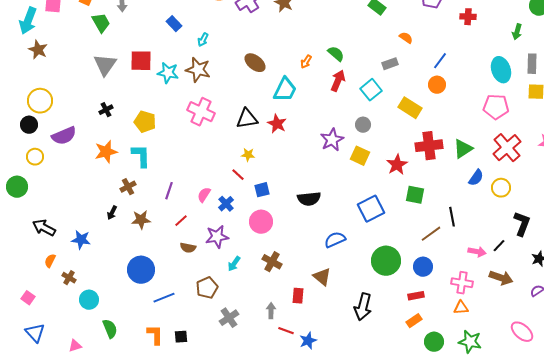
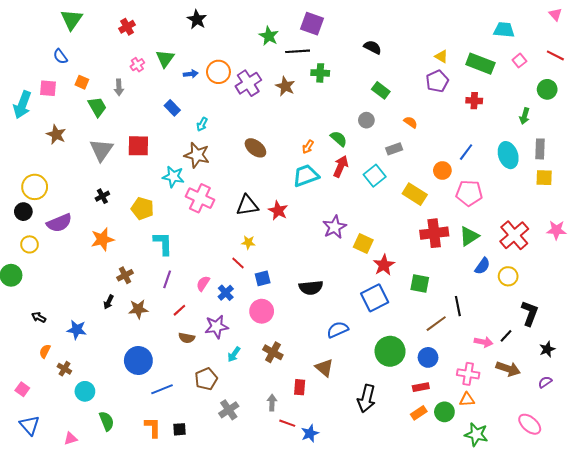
brown star: (38, 50) -> (56, 135), moved
blue line: (440, 61) -> (466, 152), moved
cyan star: (168, 73) -> (173, 177), moved
cyan trapezoid: (285, 90) -> (306, 176), moved, turned -136
pink pentagon: (496, 107) -> (469, 193), moved
gray circle: (363, 125) -> (366, 120), moved
cyan L-shape: (141, 156) -> (163, 243), moved
red star: (397, 165) -> (384, 265), moved
black arrow: (44, 228) -> (39, 317), size x0.6
green circle: (434, 342) -> (444, 412), moved

